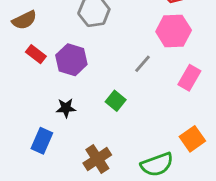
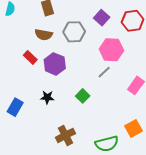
brown semicircle: (24, 20) -> (44, 35), moved, turned 30
pink hexagon: (174, 31) -> (111, 50), moved
blue rectangle: (42, 141) -> (15, 107), moved

